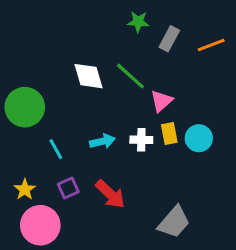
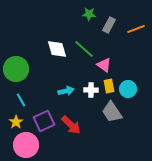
pink triangle: (162, 101) -> (104, 65), turned -42
cyan line: (56, 149) -> (21, 100), moved
purple square: (68, 188) -> (44, 121), size x1.5
gray trapezoid: (174, 222) -> (112, 112), moved, turned 105

